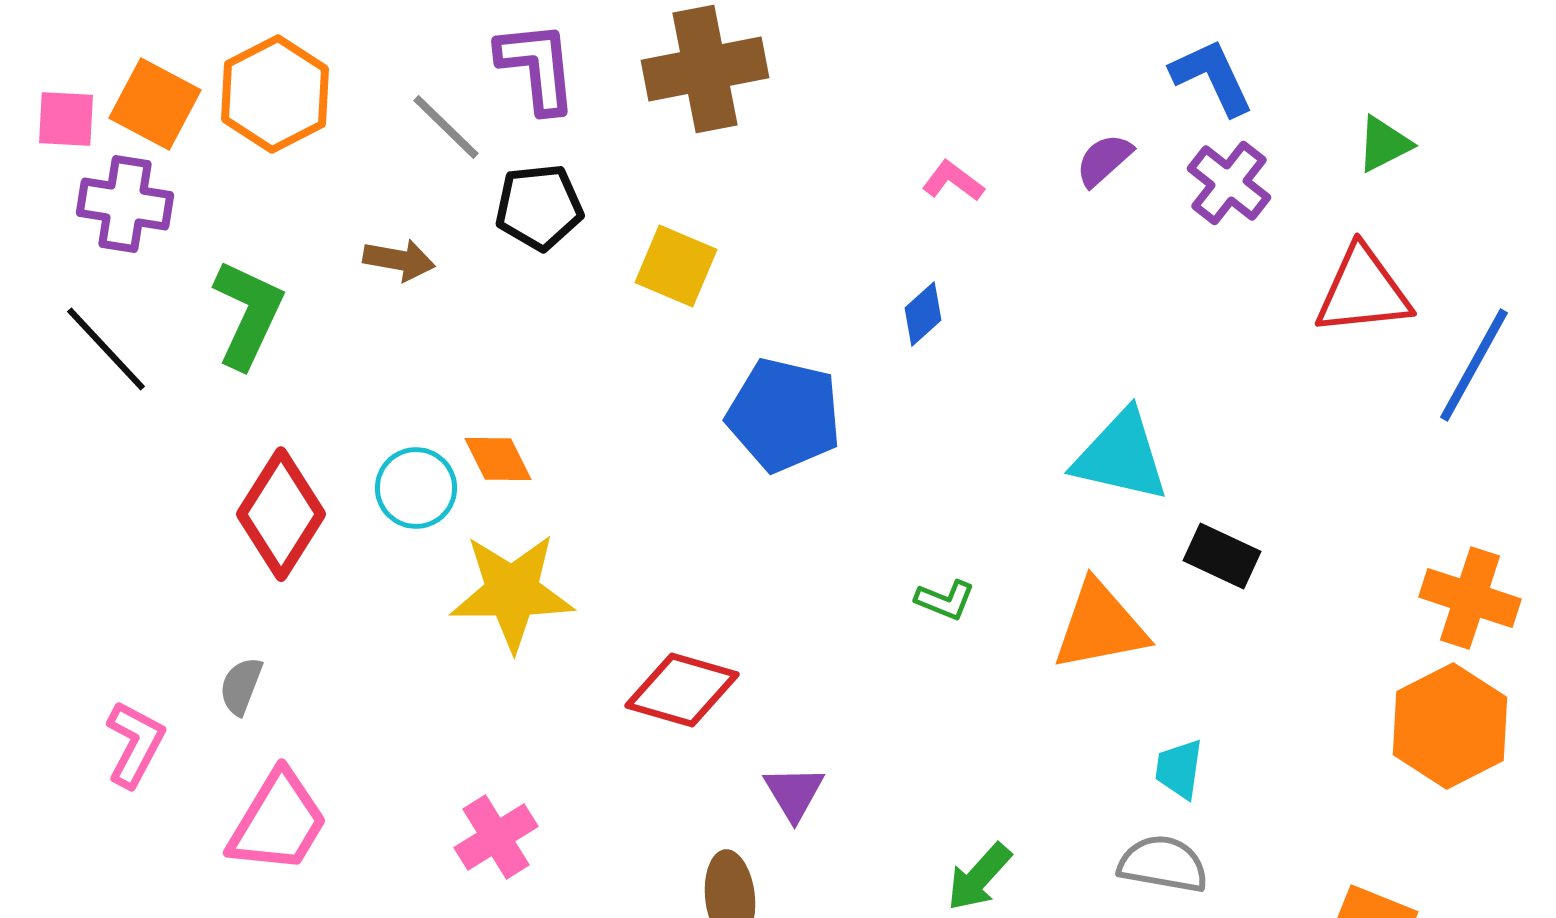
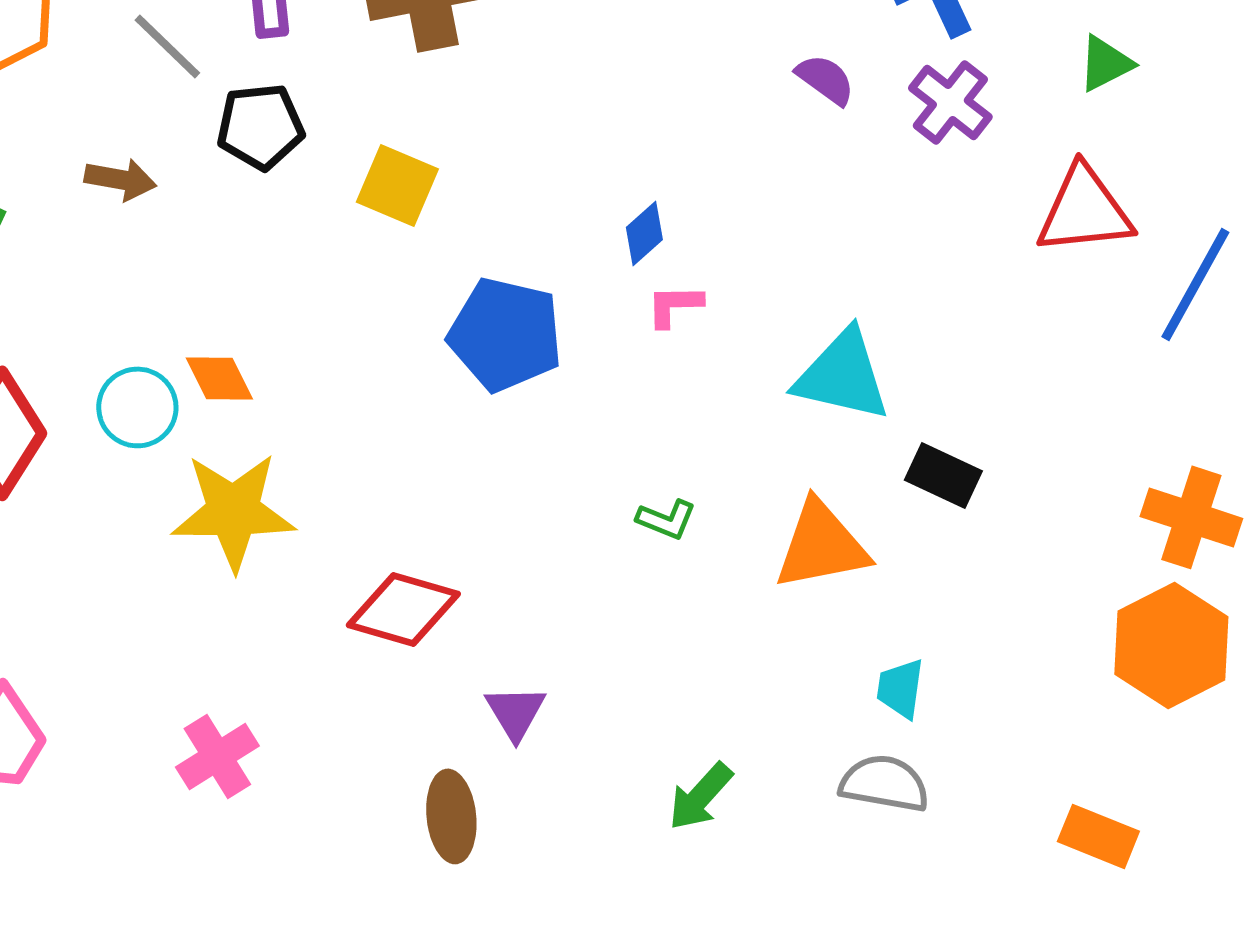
purple semicircle: (1104, 160) -> (825, 79), turned 78
pink L-shape: (953, 181) -> (674, 305), moved, turned -38

